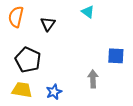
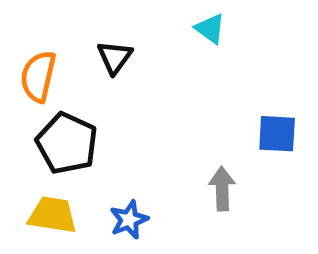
orange semicircle: (16, 17) -> (38, 76), moved

